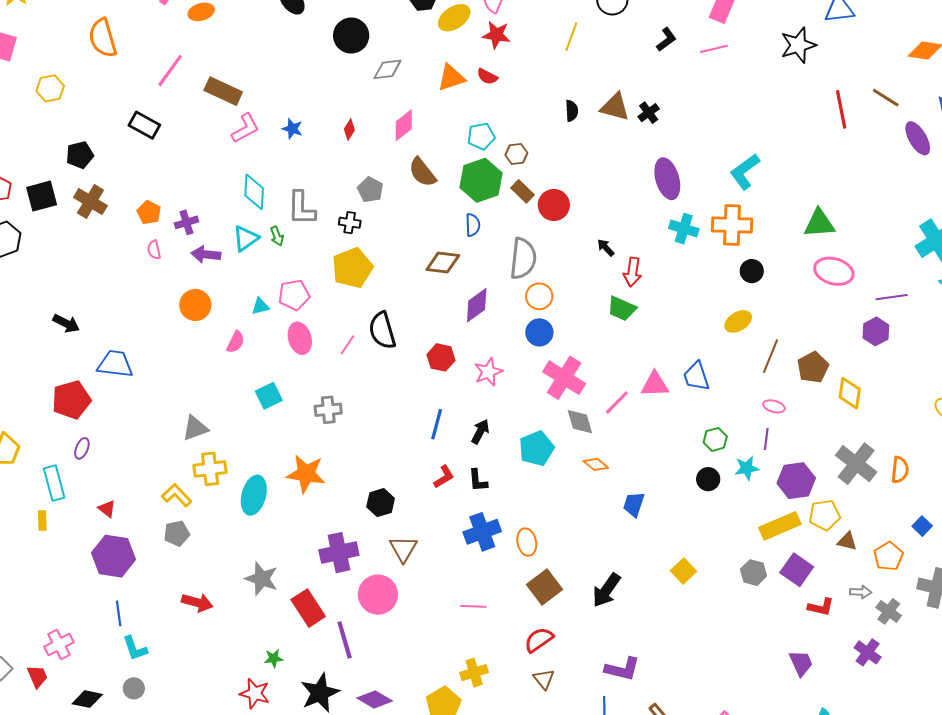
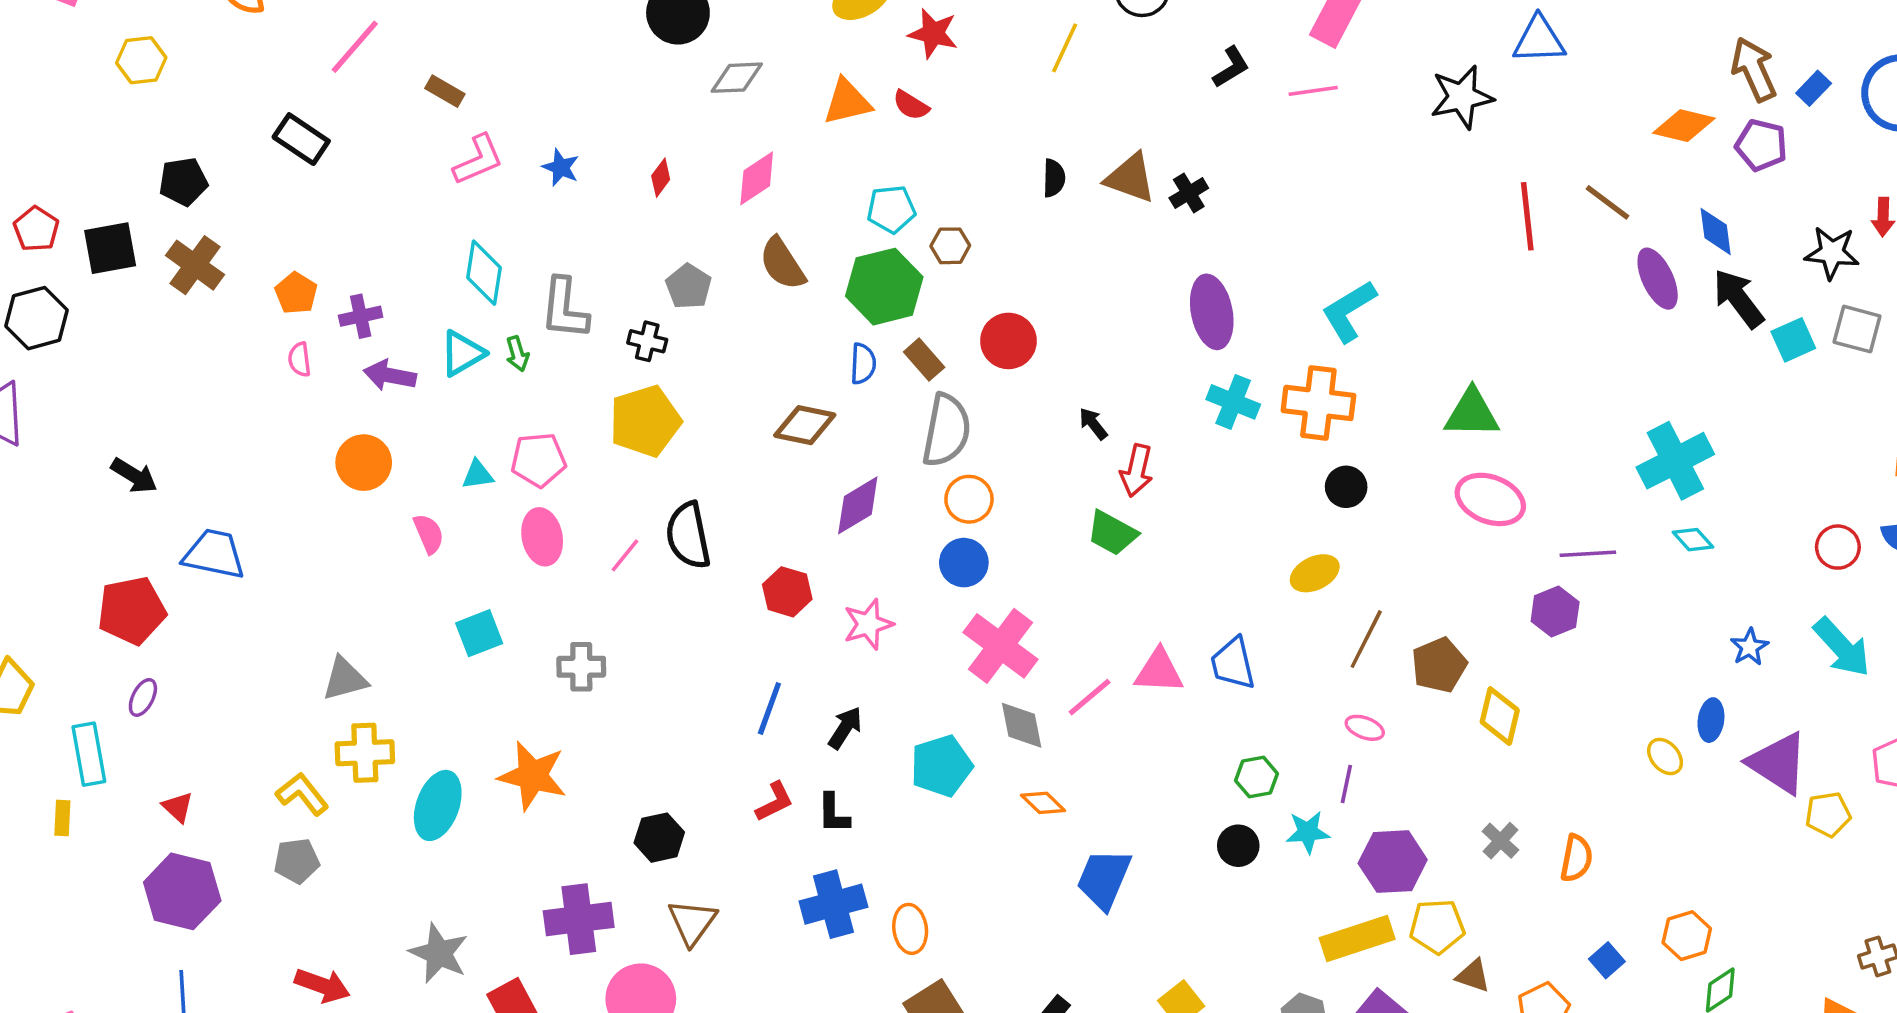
brown rectangle: (223, 91) -> (445, 91), size x0.6
brown rectangle: (522, 191) -> (924, 360), moved
pink semicircle: (236, 342) -> (429, 534), turned -55
gray cross: (856, 464) -> (1500, 841), size x0.5
blue trapezoid: (634, 504) -> (1104, 879), size x1.4

